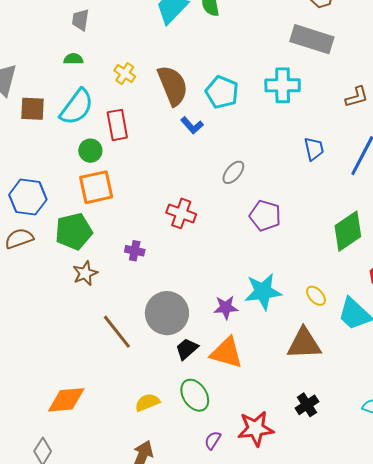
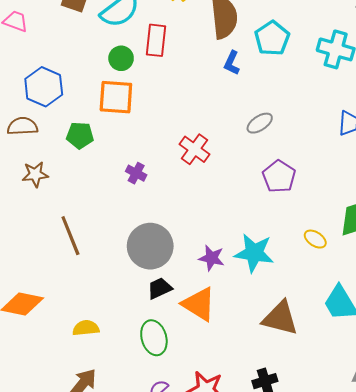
blue L-shape: (192, 125) -> (232, 63), turned 50
green pentagon: (74, 231) -> (80, 135), size x0.7
brown star: (85, 273) -> (35, 174), moved
yellow ellipse: (316, 296) -> (315, 239), moved, turned -30
brown line: (117, 332) -> (70, 236), moved
yellow semicircle: (147, 402) -> (86, 328), moved

